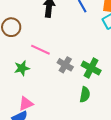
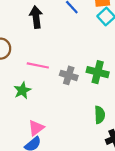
green semicircle: (85, 95) -> (100, 115), moved

